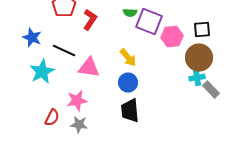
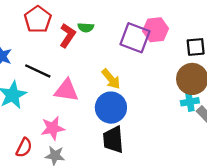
green semicircle: (130, 13) -> (86, 27), moved
pink hexagon: (172, 37) -> (156, 30), moved
blue circle: (128, 83) -> (111, 108), size x1.4

